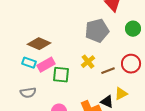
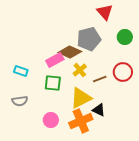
brown diamond: (39, 44) -> (70, 52), moved
pink rectangle: (46, 65) -> (55, 60), moved
yellow triangle: (121, 94) -> (81, 98), moved, size x1.6

